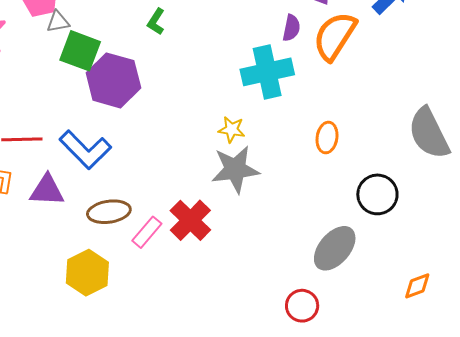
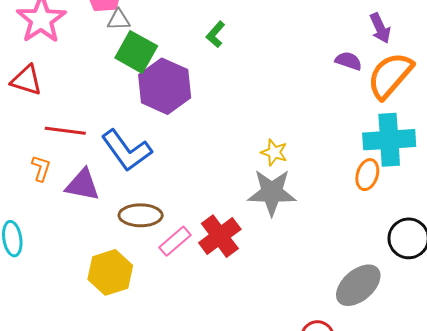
purple semicircle: (291, 28) -> (348, 61), turned -92
cyan cross: (267, 72) -> (389, 140), moved

